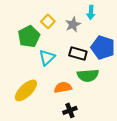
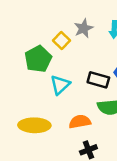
gray star: (73, 24) -> (84, 28), moved
yellow ellipse: (26, 90) -> (34, 125), turned 45

